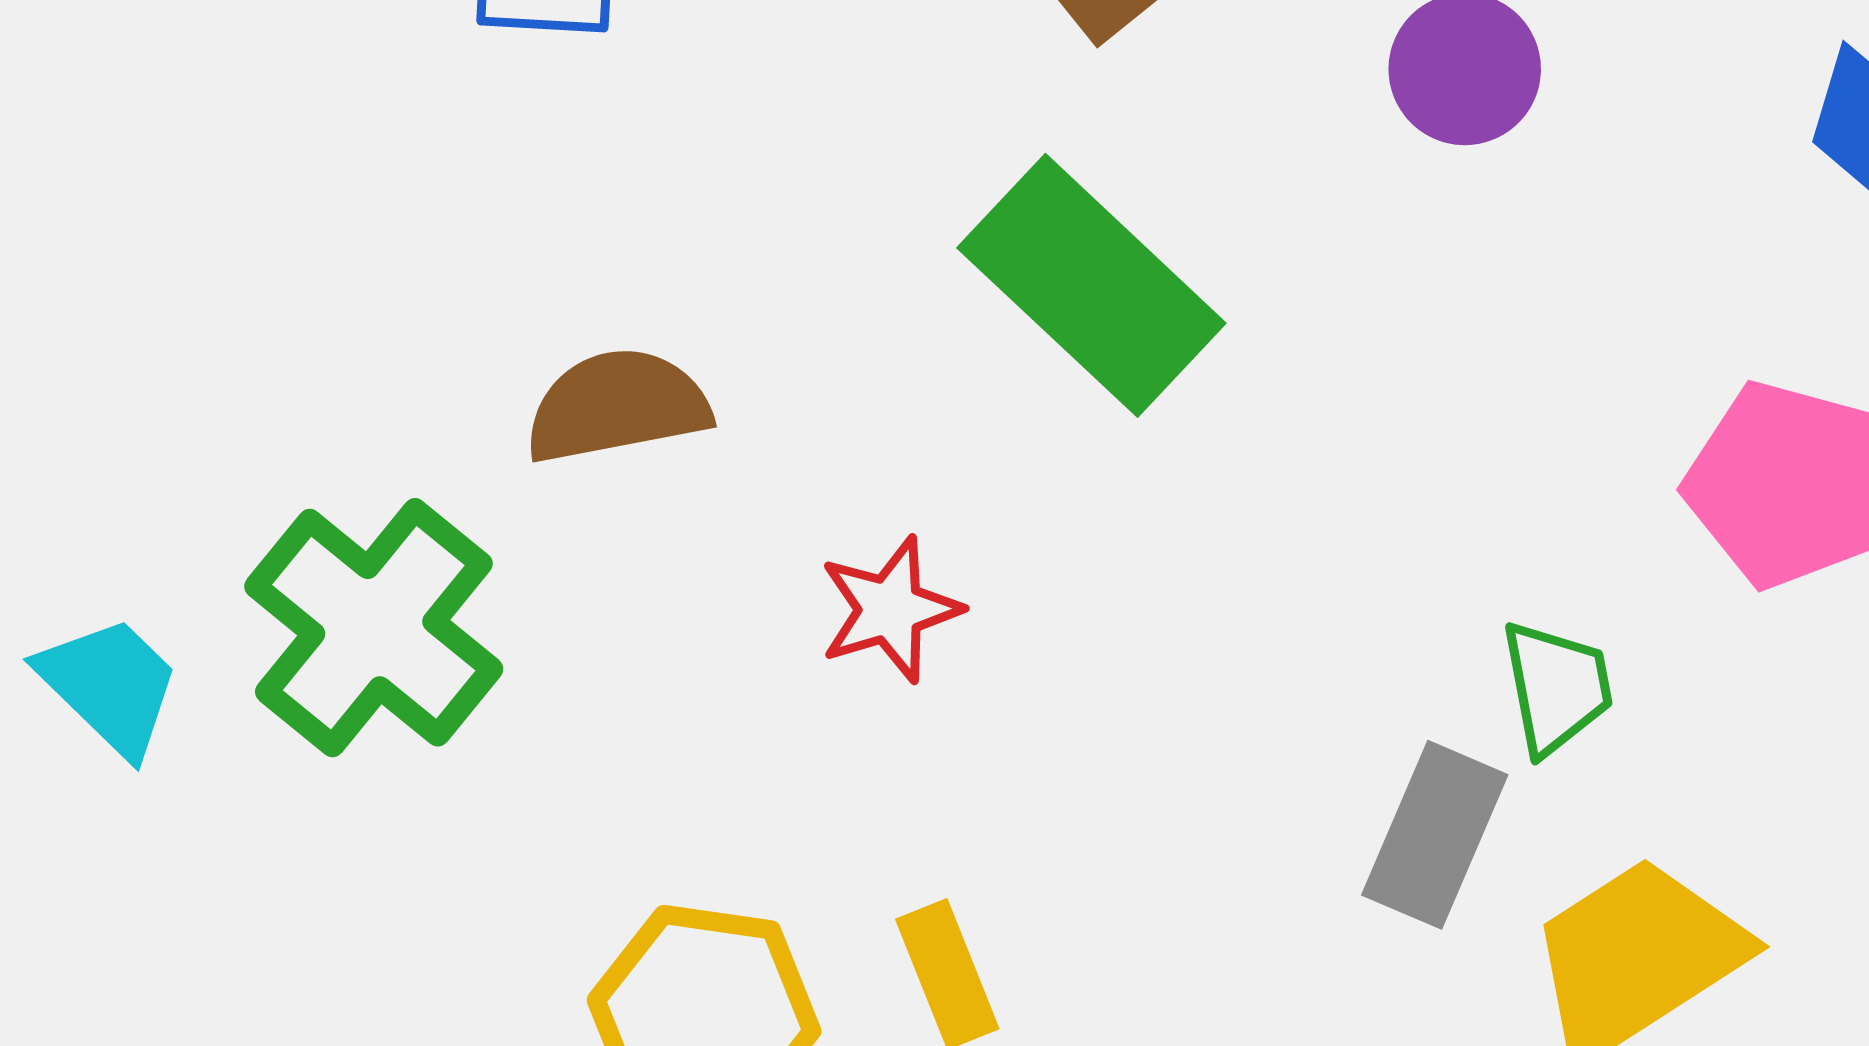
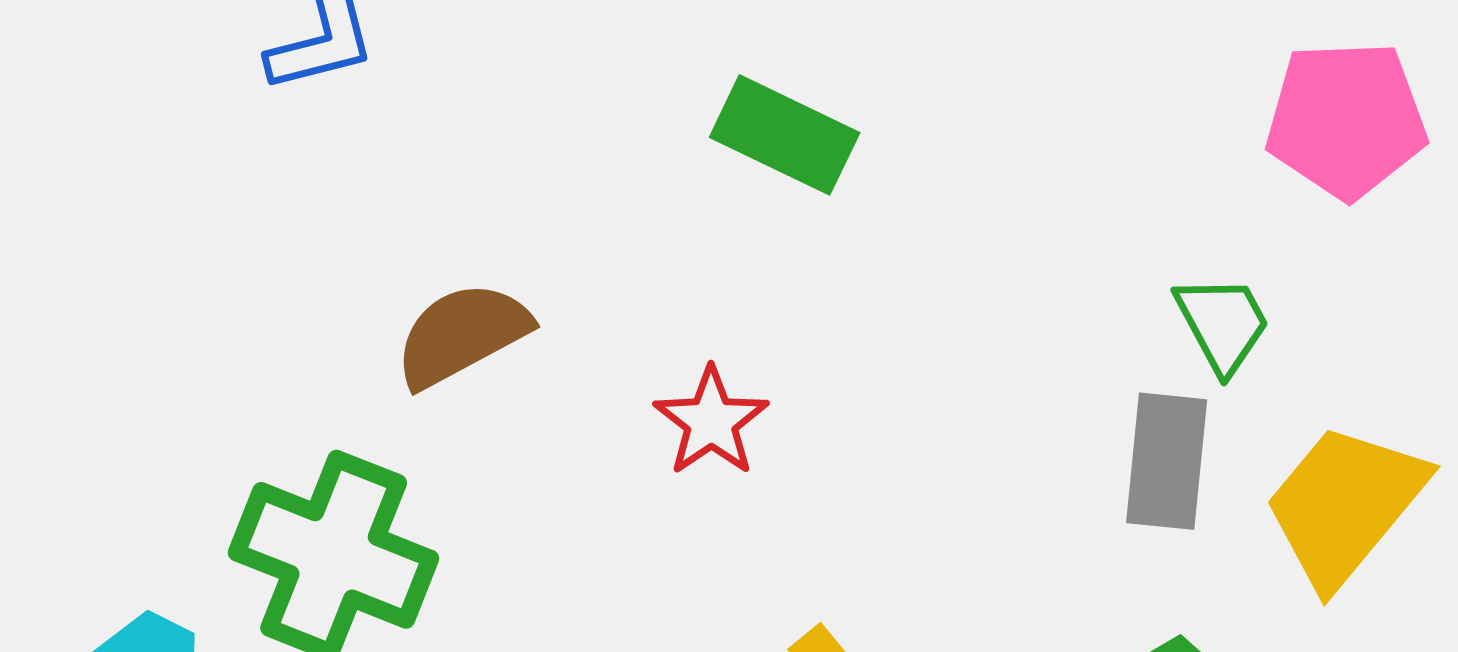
green rectangle: (1091, 285) -> (785, 135), size x0.7

